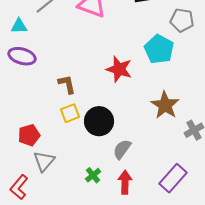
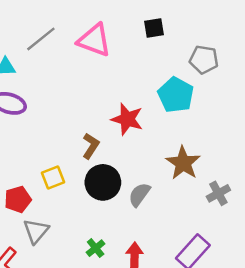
brown L-shape: (67, 84) -> (91, 146), moved, turned 45
yellow square: (70, 113) -> (53, 178), moved
gray semicircle: (122, 149) -> (139, 195), moved

